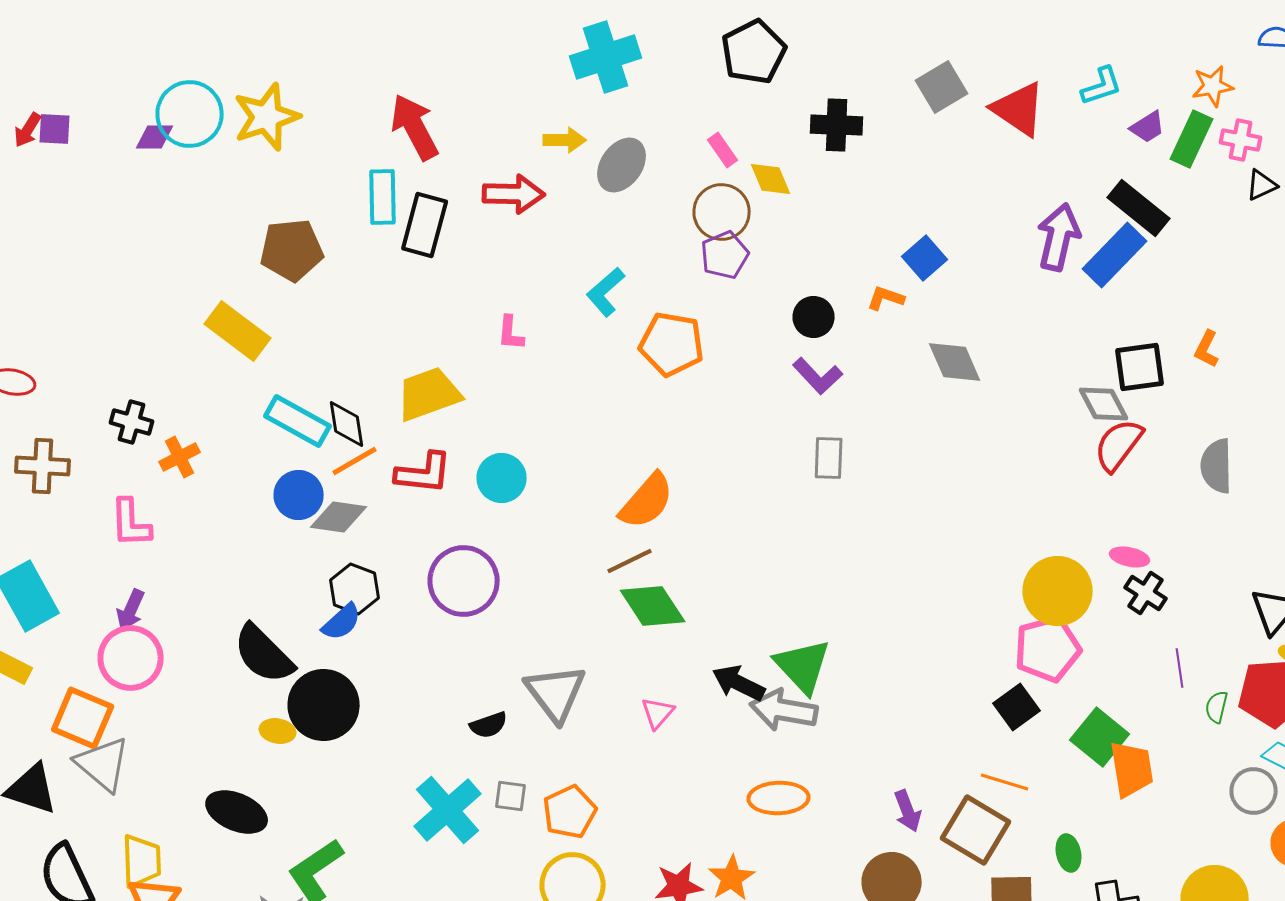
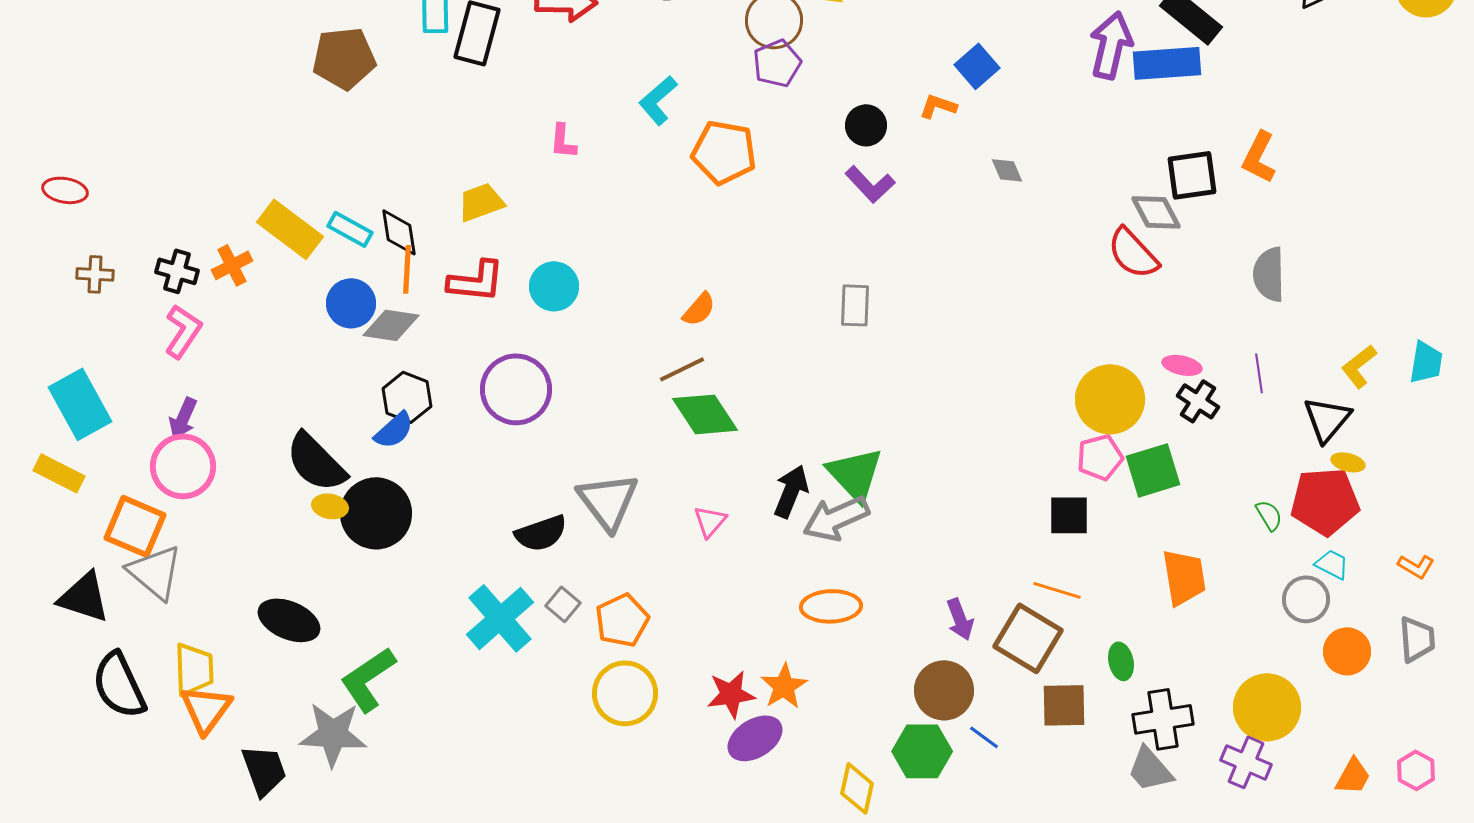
blue rectangle: (1115, 255) -> (1167, 63), turned 42
yellow rectangle: (238, 331) -> (290, 229), moved
orange L-shape: (1207, 349) -> (1259, 157), size x1.4
gray diamond: (955, 362) -> (1007, 170), size x0.6
yellow trapezoid: (429, 394) -> (481, 202), size x0.7
cyan rectangle: (298, 421) -> (350, 229), size x0.7
black cross: (132, 422) -> (177, 271), moved
red semicircle: (1119, 445) -> (1133, 253), moved, turned -80
gray rectangle: (829, 458) -> (855, 305), moved
orange line: (355, 461) -> (407, 269), turned -57
brown cross: (43, 466) -> (95, 274), size x0.7
orange semicircle: (647, 501) -> (699, 309), size x0.6
pink L-shape: (131, 523) -> (183, 331), turned -144
pink pentagon: (1048, 649) -> (1100, 457), size x0.7
purple line: (1180, 668) -> (1259, 373), moved
black arrow: (739, 683) -> (791, 491), turned 86
black square: (1017, 707) -> (1069, 515), turned 36
green semicircle: (1217, 707) -> (1269, 515), turned 136
gray arrow: (784, 710) -> (836, 518), turned -34
black semicircle: (489, 725) -> (541, 533), size x1.4
yellow ellipse: (278, 731) -> (330, 506), moved
green square: (1100, 737) -> (1153, 470), moved, turned 34
gray square: (511, 796) -> (563, 604), turned 32

